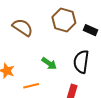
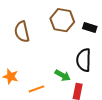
brown semicircle: (23, 27) -> (22, 32), turned -130
green arrow: (49, 63) -> (63, 75), moved

